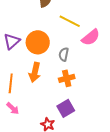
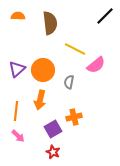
orange cross: (67, 78) -> (74, 117), moved
purple square: (66, 108) -> (53, 129), moved

